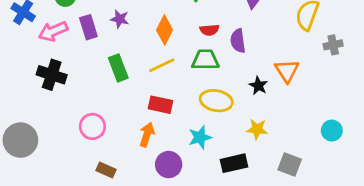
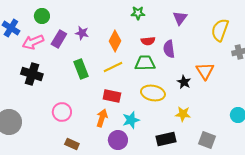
purple rectangle: (88, 27) -> (59, 39), turned 48
cyan star: (200, 137) -> (131, 120), moved

